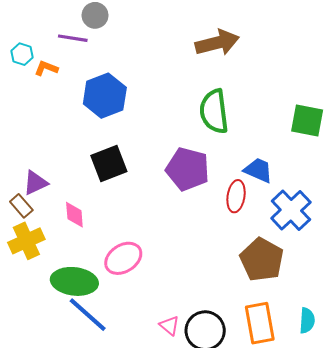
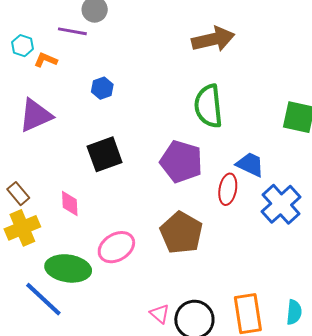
blue hexagon: (105, 96) -> (102, 88), size x0.5
purple triangle: (35, 183) -> (36, 115), moved, size x1.4
brown pentagon: (262, 260) -> (181, 233), moved
blue line: (88, 315) -> (43, 299), moved

